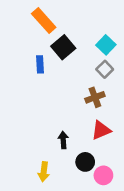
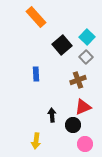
black square: (63, 47) -> (62, 45), moved
blue rectangle: (40, 64) -> (36, 74), moved
black circle: (85, 162) -> (73, 125), moved

